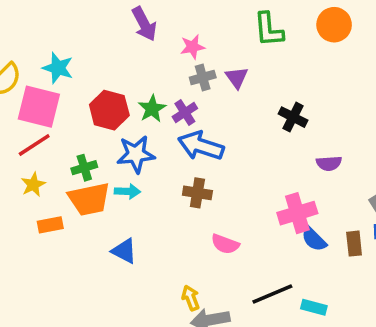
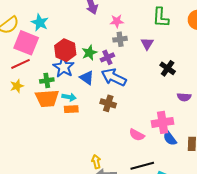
purple triangle: (237, 78) -> (147, 44), moved
blue star: (136, 154) -> (64, 67), moved, turned 30
orange rectangle: (50, 225) -> (71, 109), moved
pink semicircle: (225, 244) -> (137, 135), moved
blue triangle: (124, 251) -> (87, 78), moved

